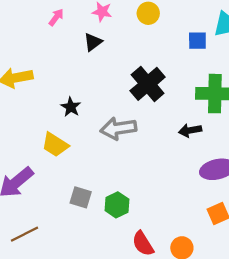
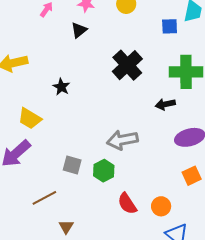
gray arrow: (118, 128) -> (122, 140), moved
yellow trapezoid: (55, 145) -> (30, 118), moved
brown line: (24, 234) -> (44, 198), moved

